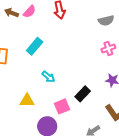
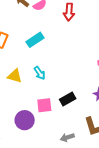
yellow triangle: (27, 101) -> (15, 76), moved

